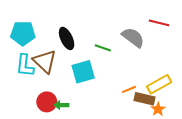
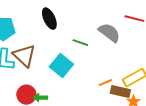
black ellipse: (67, 38) -> (49, 19), moved
cyan square: (83, 72) -> (61, 66), turned -35

